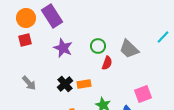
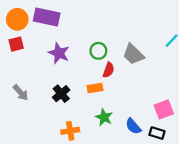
purple rectangle: (52, 16) -> (47, 17), turned -45
orange rectangle: (84, 84) -> (95, 88), moved
pink square: (143, 94) -> (164, 109), moved

